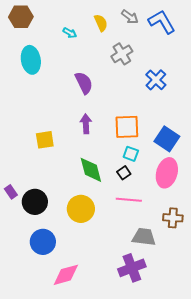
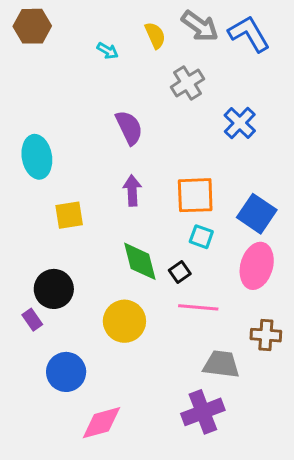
gray arrow: (130, 17) -> (200, 26), size x1.4
cyan ellipse: (31, 60) -> (37, 157), moved
black square: (124, 173) -> (180, 272), moved
purple rectangle: (11, 192) -> (32, 320), moved
black circle: (35, 202) -> (54, 289), moved

